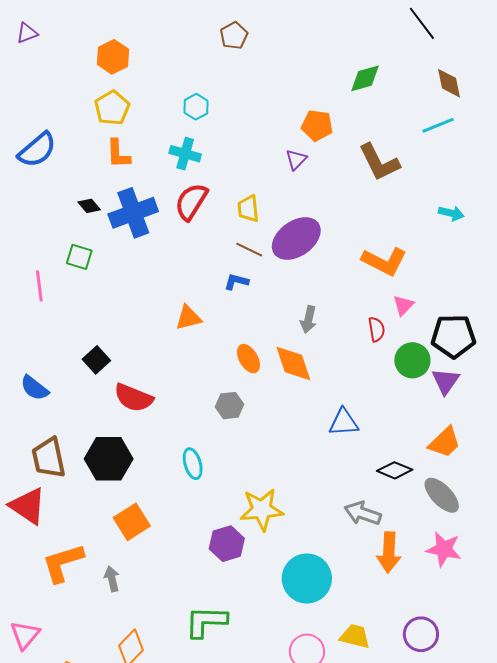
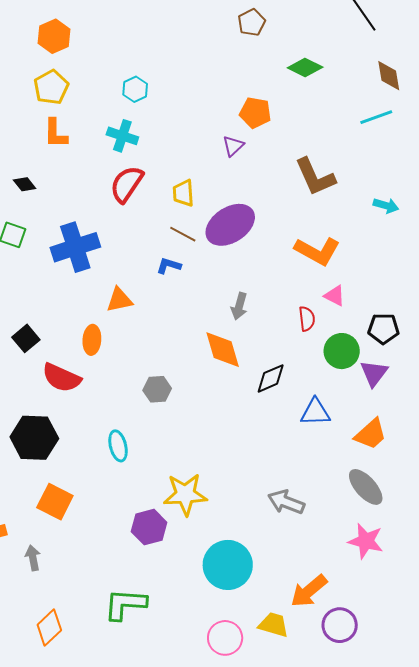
brown pentagon: (234, 36) -> (252, 22), moved
green diamond: (365, 78) -> (305, 67), turned 40
brown L-shape: (379, 162) -> (315, 177), moved
blue cross: (133, 213) -> (75, 247), moved
pink triangle: (403, 305) -> (335, 296), turned -50
black pentagon: (453, 336) -> (384, 329), size x0.7
orange ellipse: (248, 359) -> (92, 340), moved, turned 32
blue triangle: (344, 422) -> (315, 412), moved
black diamond: (395, 470) -> (271, 378), moved, turned -48
orange square: (132, 522) -> (55, 502), turned -33
orange arrow: (389, 552) -> (309, 591), moved, turned 45

